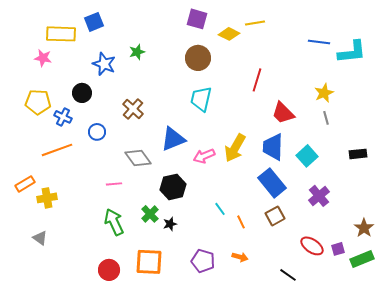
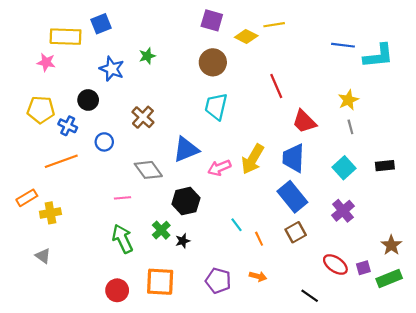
red line: (257, 80) -> (276, 86), turned -40
cyan square: (307, 156) -> (344, 168), moved

